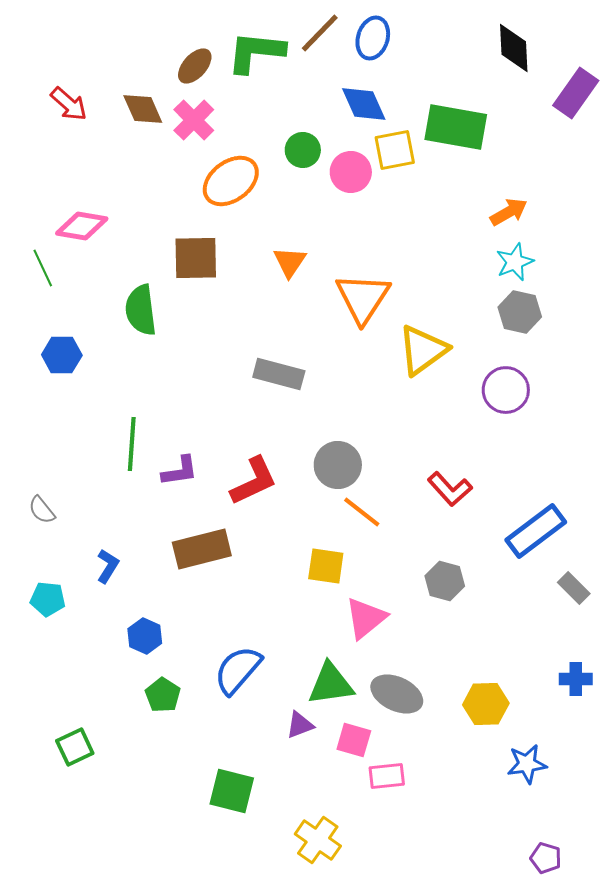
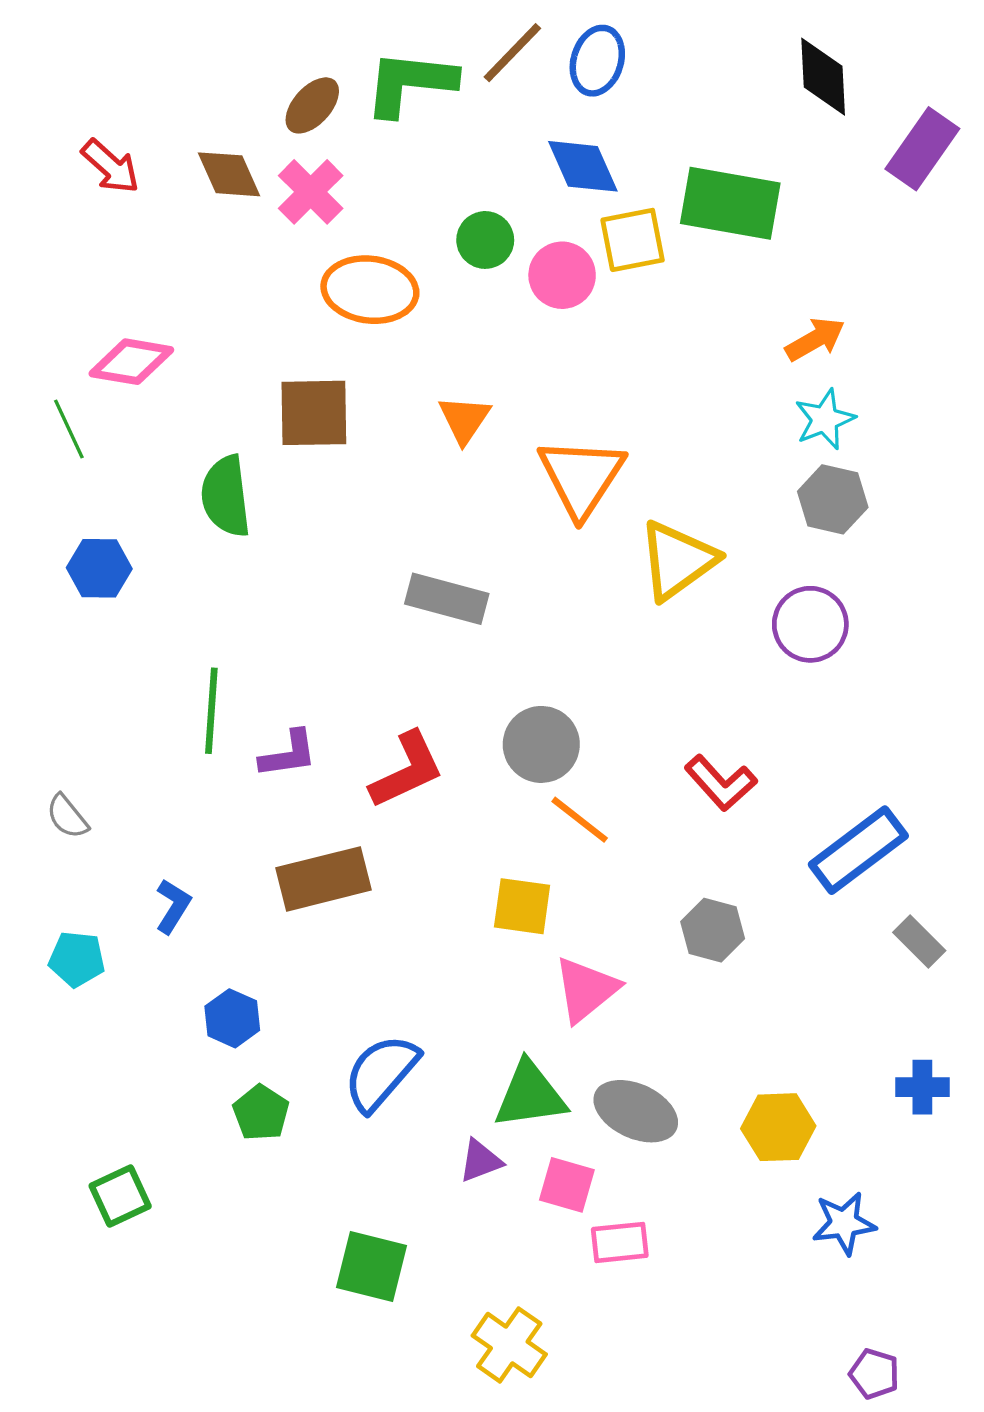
orange ellipse: (231, 181) -> (370, 290), turned 44

